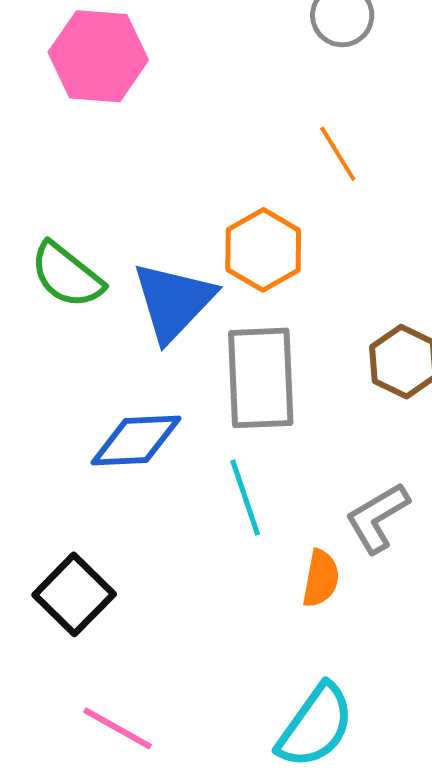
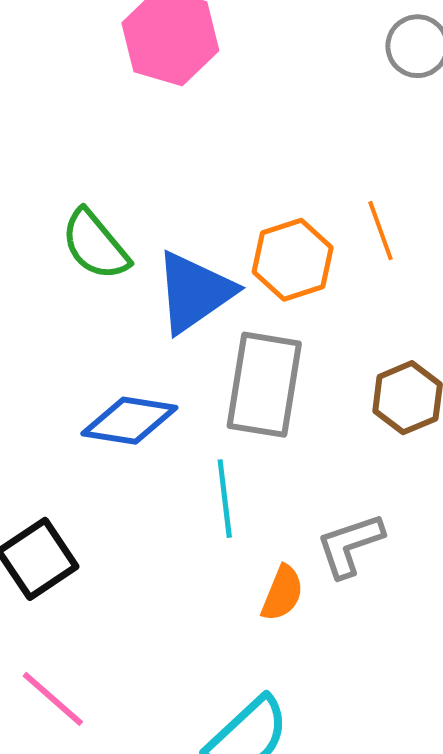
orange line: (338, 154) -> (381, 231), moved

